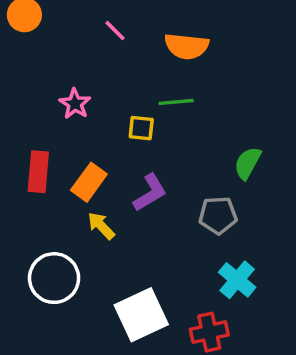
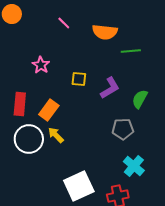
green line: (176, 102) -> (131, 51), moved
purple L-shape: (150, 193) -> (110, 88), moved
white circle: (54, 278) -> (29, 139), moved

